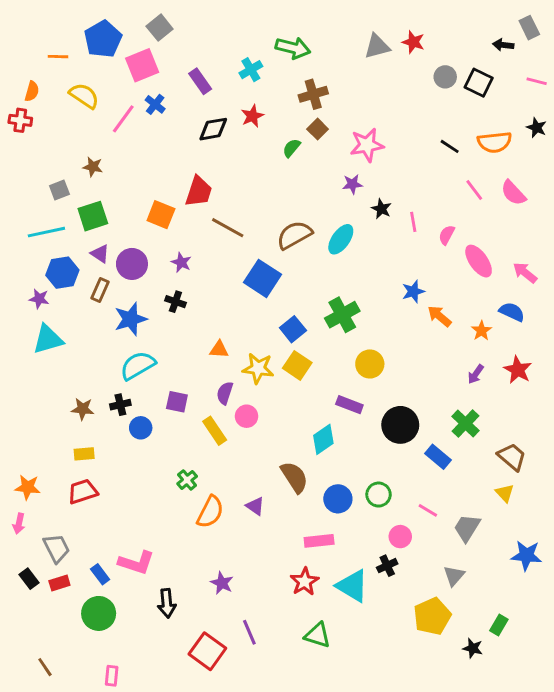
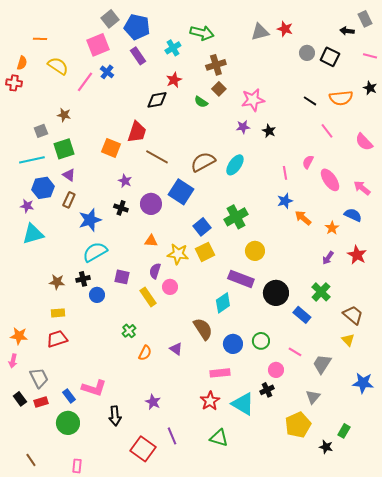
blue pentagon: (103, 39) -> (137, 27), moved, turned -30
black diamond: (213, 129) -> (157, 100), moved
green semicircle: (291, 148) -> (201, 102), turned -96
pink semicircle: (513, 193) -> (364, 142), moved
black star: (381, 209) -> (269, 131), moved
pink line: (413, 222) -> (285, 173), moved
purple circle: (132, 264) -> (151, 204), moved
yellow square: (297, 365) -> (205, 252), turned 30
purple rectangle: (349, 405) -> (241, 279), size x1.4
orange semicircle: (210, 512) -> (145, 353), size x0.7

